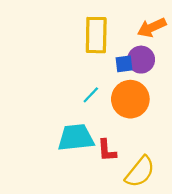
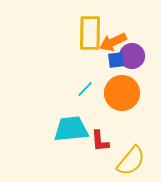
orange arrow: (152, 28) -> (113, 42), moved

